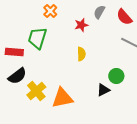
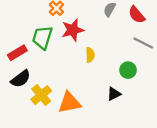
red star: (81, 25) -> (73, 30), moved, size x1.5
red rectangle: (14, 52) -> (17, 53), turned -36
green circle: (116, 76) -> (128, 70), moved

